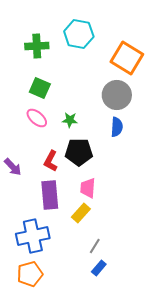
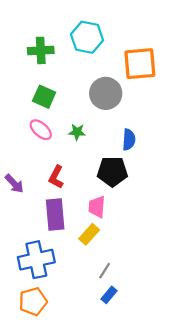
orange square: (127, 58) -> (140, 64), turned -36
gray circle: (117, 95) -> (106, 93), moved
black pentagon: (79, 152) -> (112, 172), moved

